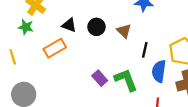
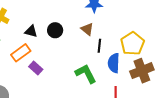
brown triangle: (124, 31) -> (87, 29), moved
purple rectangle: (100, 78) -> (36, 68), moved

